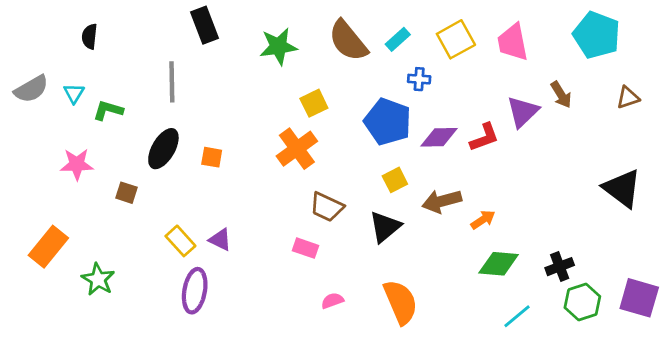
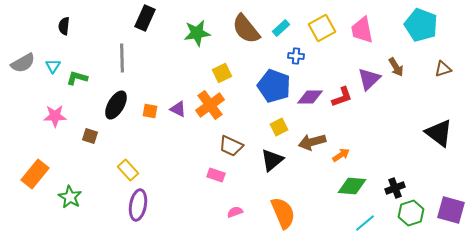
black rectangle: (205, 25) -> (145, 18), turned 45
purple triangle: (220, 240) -> (178, 109), moved

